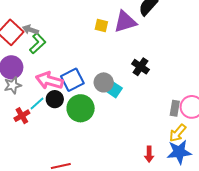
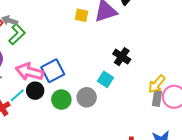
gray circle: (104, 82) -> (87, 97), moved
cyan square: (114, 90) -> (105, 79), moved
green circle: (81, 108) -> (61, 100), size x0.7
yellow arrow: (178, 133) -> (157, 84), moved

